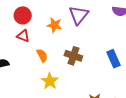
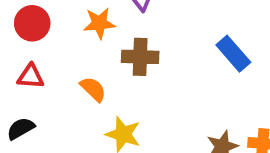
red triangle: (23, 36) -> (31, 76), moved
brown cross: (73, 56) -> (140, 57), moved

